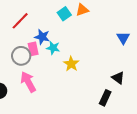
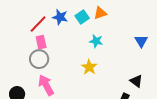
blue star: (42, 37) -> (60, 17), moved
cyan star: (53, 48) -> (96, 41), moved
pink rectangle: (33, 49) -> (41, 42), moved

